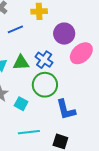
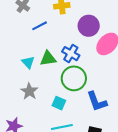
cyan square: (21, 104) -> (59, 103), moved

